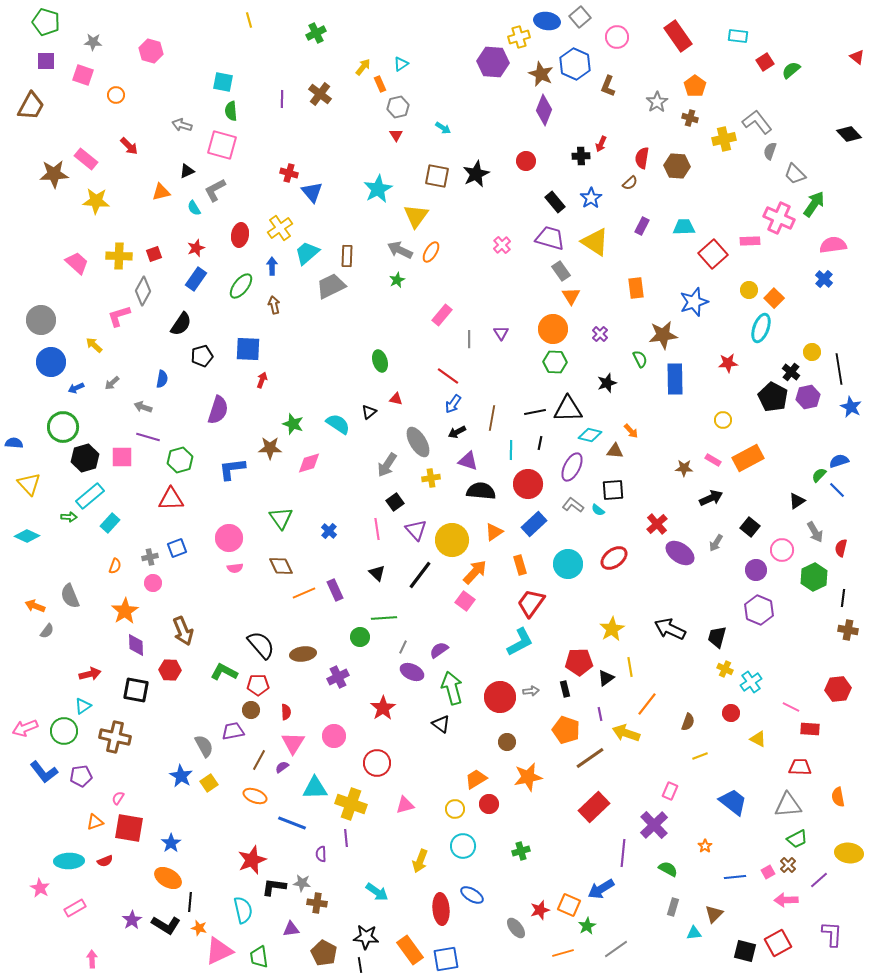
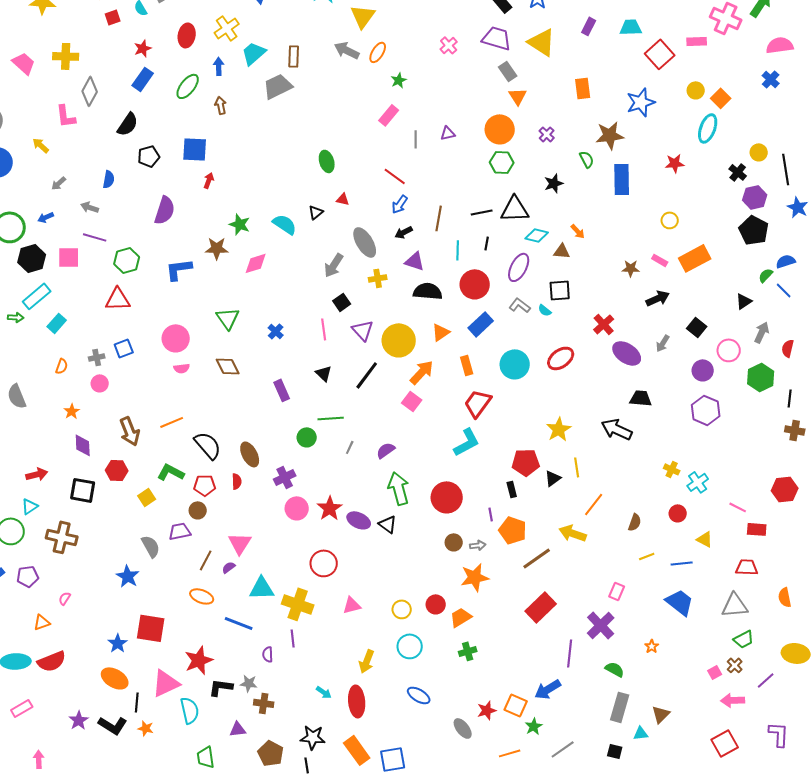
red square: (154, 254) -> (113, 17), moved
green star: (397, 280) -> (399, 80), moved
pink L-shape: (119, 316) -> (66, 116), turned -80
purple triangle: (501, 333) -> (448, 133), turned 49
blue arrow: (76, 388) -> (46, 217), moved
black pentagon: (773, 397) -> (754, 230), moved
gray arrow: (815, 532) -> (762, 332), turned -125
orange line: (304, 593) -> (172, 422), moved
orange star: (125, 611) -> (72, 411), size x0.6
black trapezoid: (717, 637) -> (641, 398), moved, turned 80
brown ellipse: (303, 654) -> (250, 454), turned 70
purple ellipse: (412, 672) -> (359, 520), moved
gray arrow: (531, 691) -> (478, 545), moved
red semicircle: (286, 712) -> (237, 481), moved
purple line: (600, 714) -> (491, 514), moved
pink circle: (334, 736) -> (297, 508), moved
orange trapezoid: (476, 779) -> (461, 617), moved
yellow square: (209, 783) -> (147, 497), moved
red square: (129, 828) -> (151, 628), moved
red semicircle: (105, 861) -> (52, 661), size x1.8
blue line: (735, 877) -> (682, 563), moved
cyan arrow: (377, 892) -> (324, 692), size x0.7
gray rectangle: (673, 907) -> (620, 707), size x1.6
red ellipse: (441, 909) -> (357, 701), moved
pink triangle: (219, 951) -> (166, 683), moved
black square: (745, 951) -> (615, 751), moved, size x0.7

